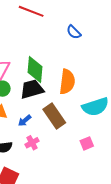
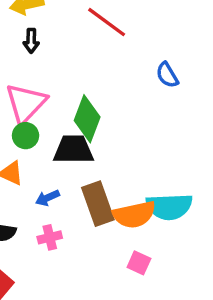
orange semicircle: (67, 82) -> (134, 215), moved, turned 55
pink square: (87, 143) -> (139, 263), turned 32

